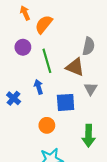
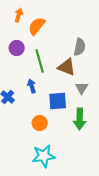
orange arrow: (25, 13) -> (19, 15), turned 40
green arrow: (89, 136) -> (80, 119), moved

